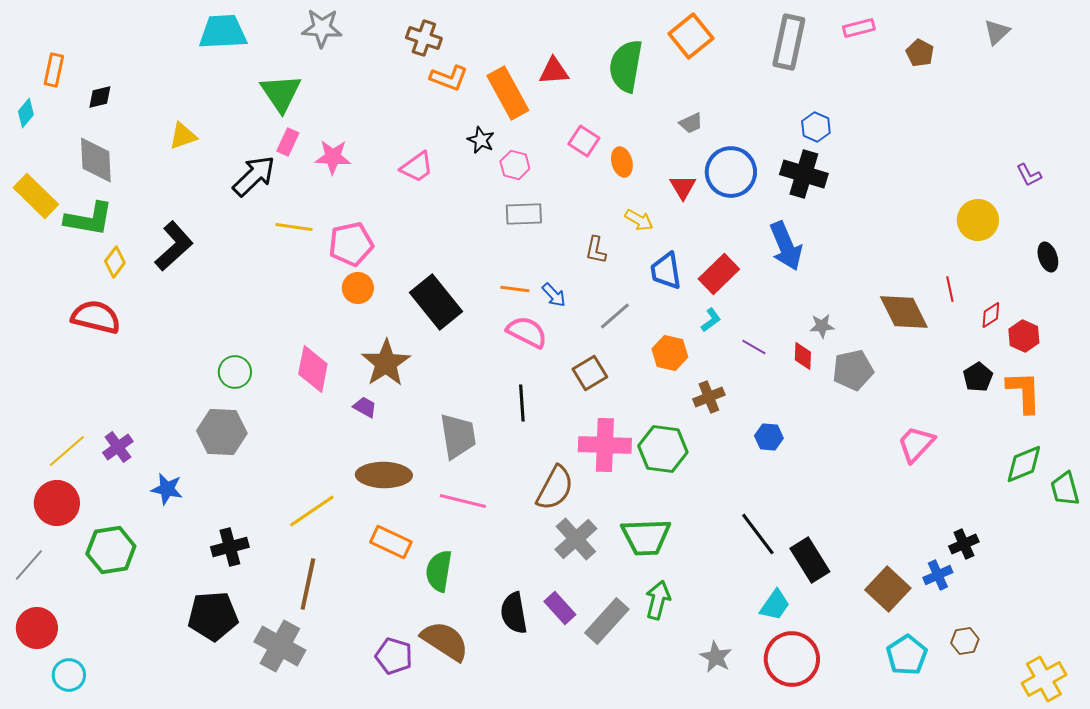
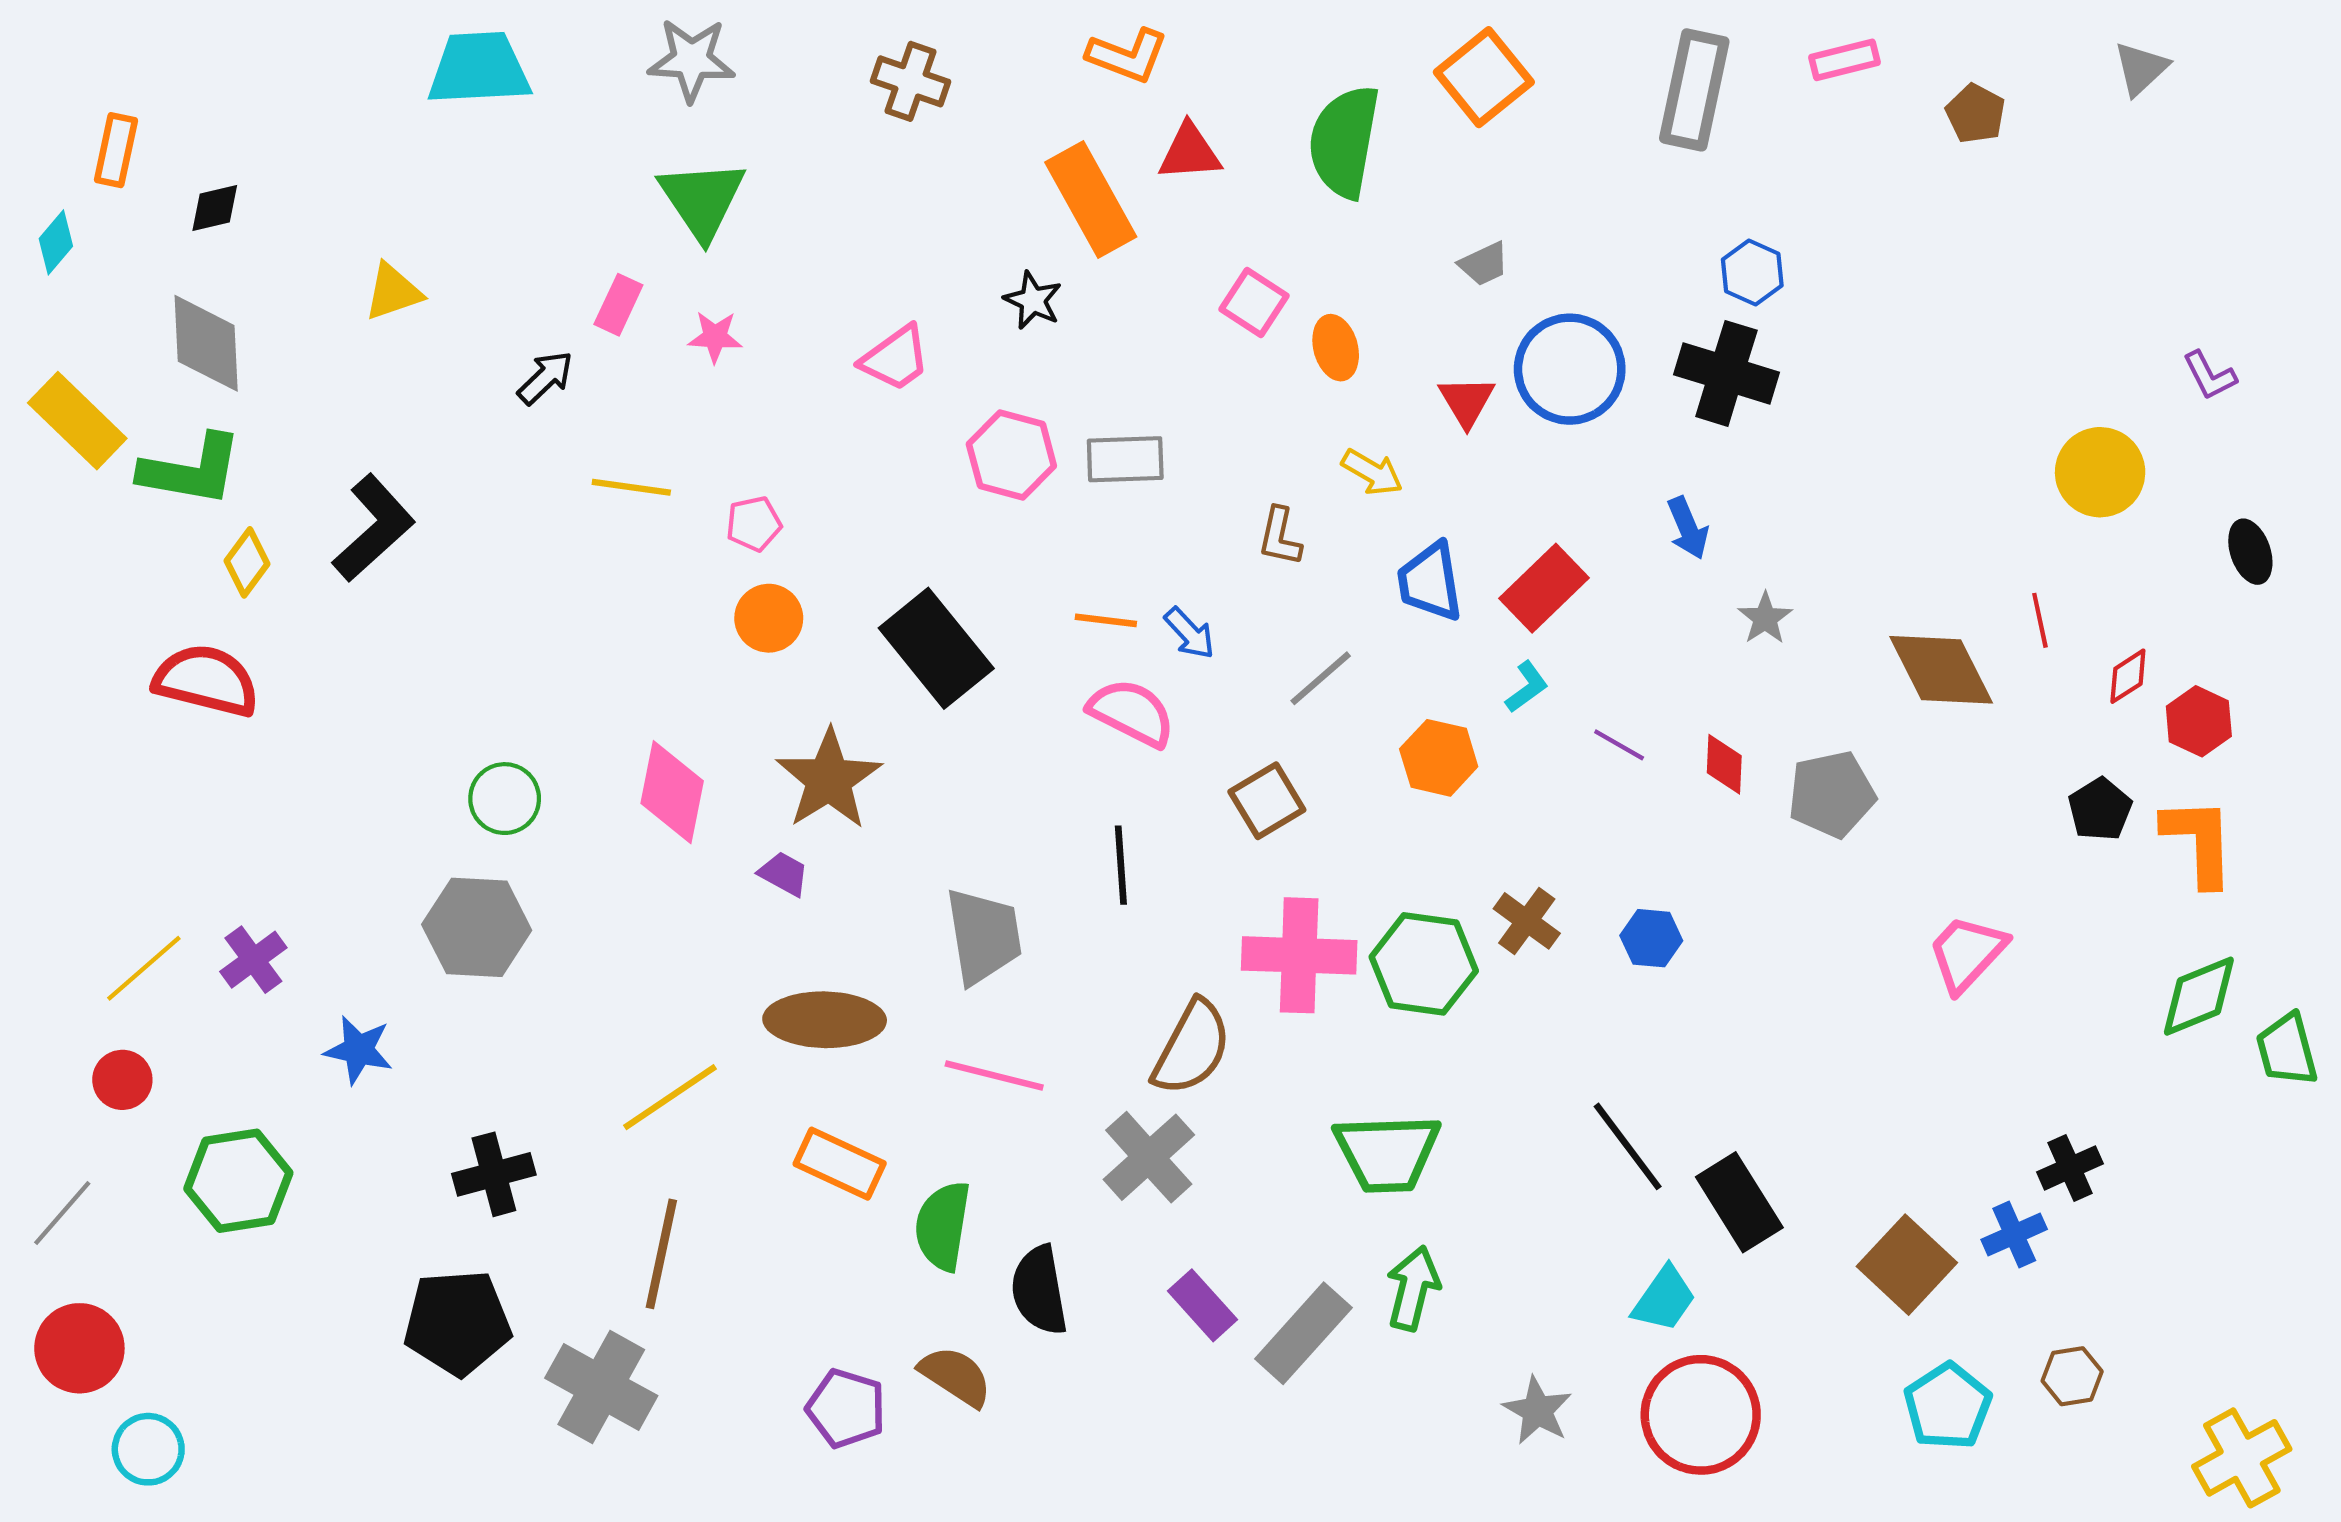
orange L-shape: (449, 78) -> (1127, 56), moved
green triangle: (281, 93) -> (702, 199), moved
pink star: (333, 157) -> (715, 337), size x0.7
pink hexagon: (515, 165) -> (1011, 455), moved, size x1.4
black arrow: (254, 176) -> (545, 378), size x0.6
pink pentagon: (351, 244) -> (754, 524), size x0.6
blue arrow: (786, 246) -> (1688, 528), size x0.6
gray star: (822, 326) -> (1765, 618), moved, turned -30
brown cross: (709, 397) -> (1527, 921), moved, turned -32
red circle: (57, 503) -> (122, 1080), size x0.6
gray cross: (576, 539) -> (1149, 1157), moved
black semicircle: (514, 613) -> (1039, 1290), moved
brown semicircle: (445, 641) -> (956, 1376), size x0.7

